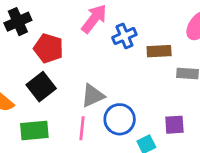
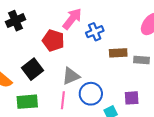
red pentagon: (48, 48) -> (53, 41), moved
brown rectangle: (159, 51) -> (118, 53), moved

